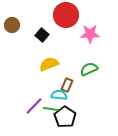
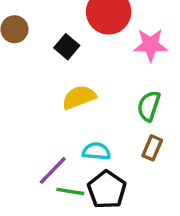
green semicircle: (89, 69) -> (149, 106), turned -48
brown rectangle: (67, 85) -> (152, 148), moved
green line: (51, 109) -> (70, 191), moved

